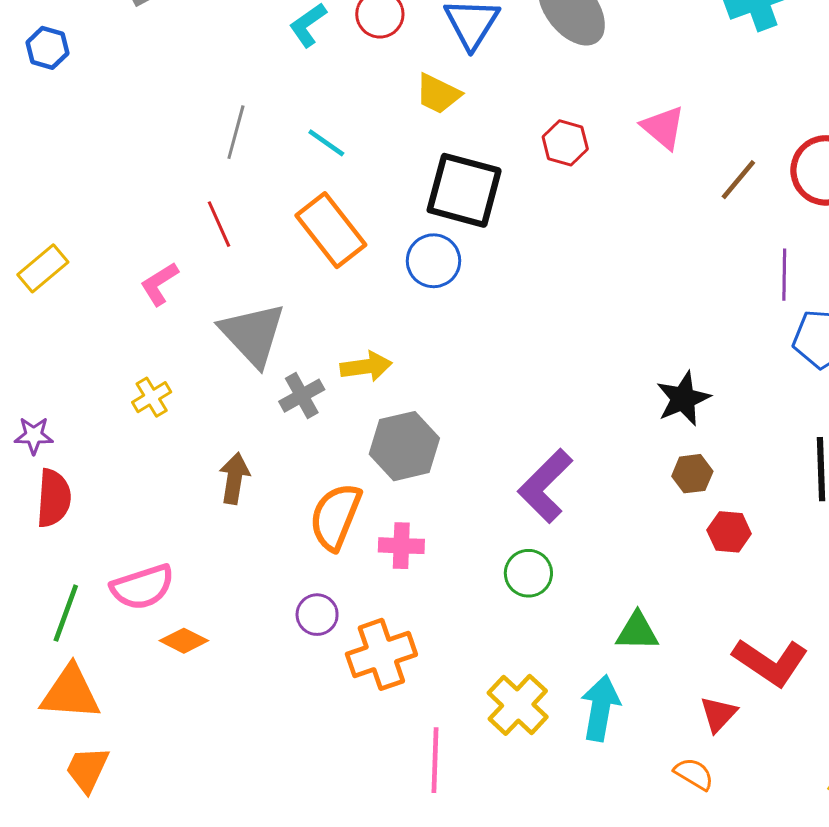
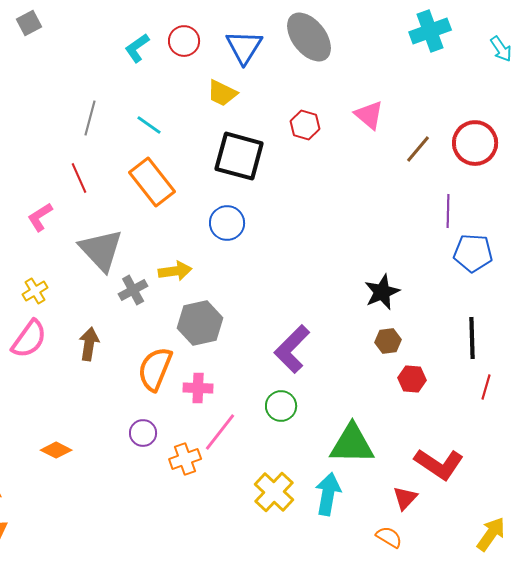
blue circle: (433, 261) -> (227, 223), moved
pink semicircle: (142, 587) -> (29, 339), moved, turned -36
green triangle: (637, 631) -> (352, 444), size x1.6
orange cross: (381, 654) -> (185, 459), size x0.7
pink line: (435, 760) -> (220, 432), moved, turned 36

